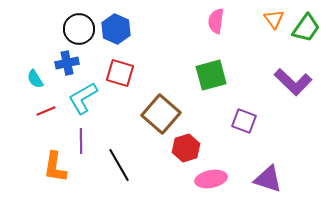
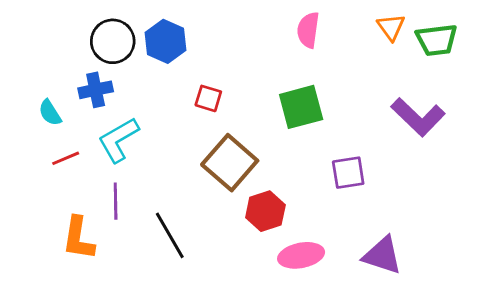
green trapezoid: (306, 28) -> (437, 40), turned 48
red square: (120, 73) -> (208, 98), moved, size x0.7
purple square: (244, 121) -> (348, 173), turned -30

